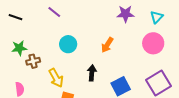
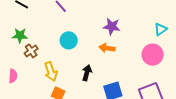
purple star: (125, 14) -> (112, 26), moved
orange arrow: (107, 45) -> (107, 48), turned 56
brown cross: (33, 61) -> (31, 51), turned -32

